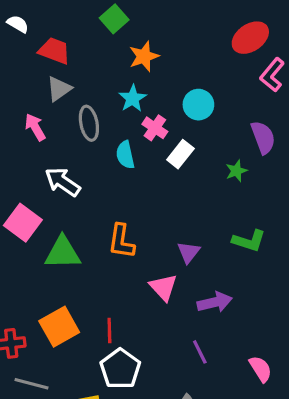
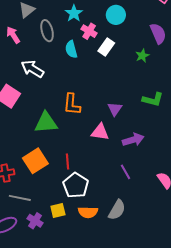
green triangle: (63, 253) -> (46, 123), moved
pink triangle: (163, 287) -> (100, 132), turned -36

